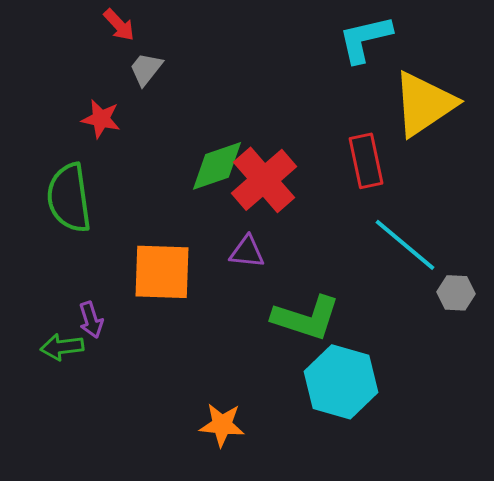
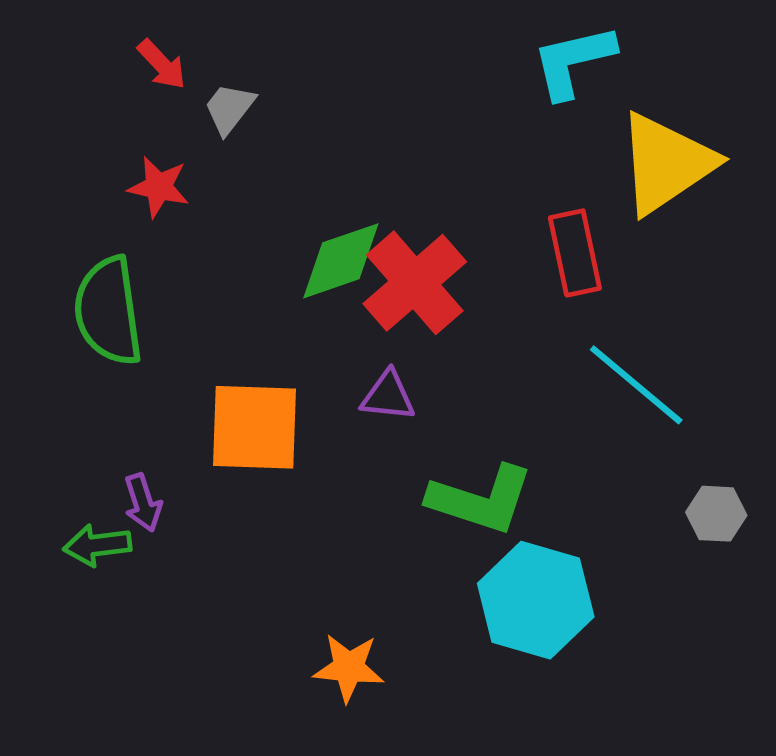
red arrow: (119, 25) -> (162, 64), moved
gray hexagon: (456, 293) -> (716, 514), moved

